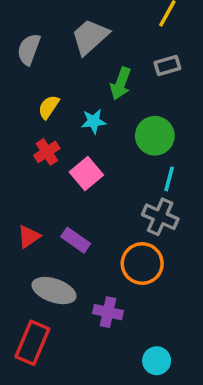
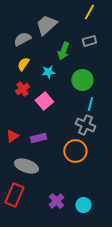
gray semicircle: (29, 49) -> (22, 39), moved, turned 42
purple rectangle: (76, 240) -> (38, 138), turned -49
purple cross: (108, 312) -> (56, 201), moved, turned 35

